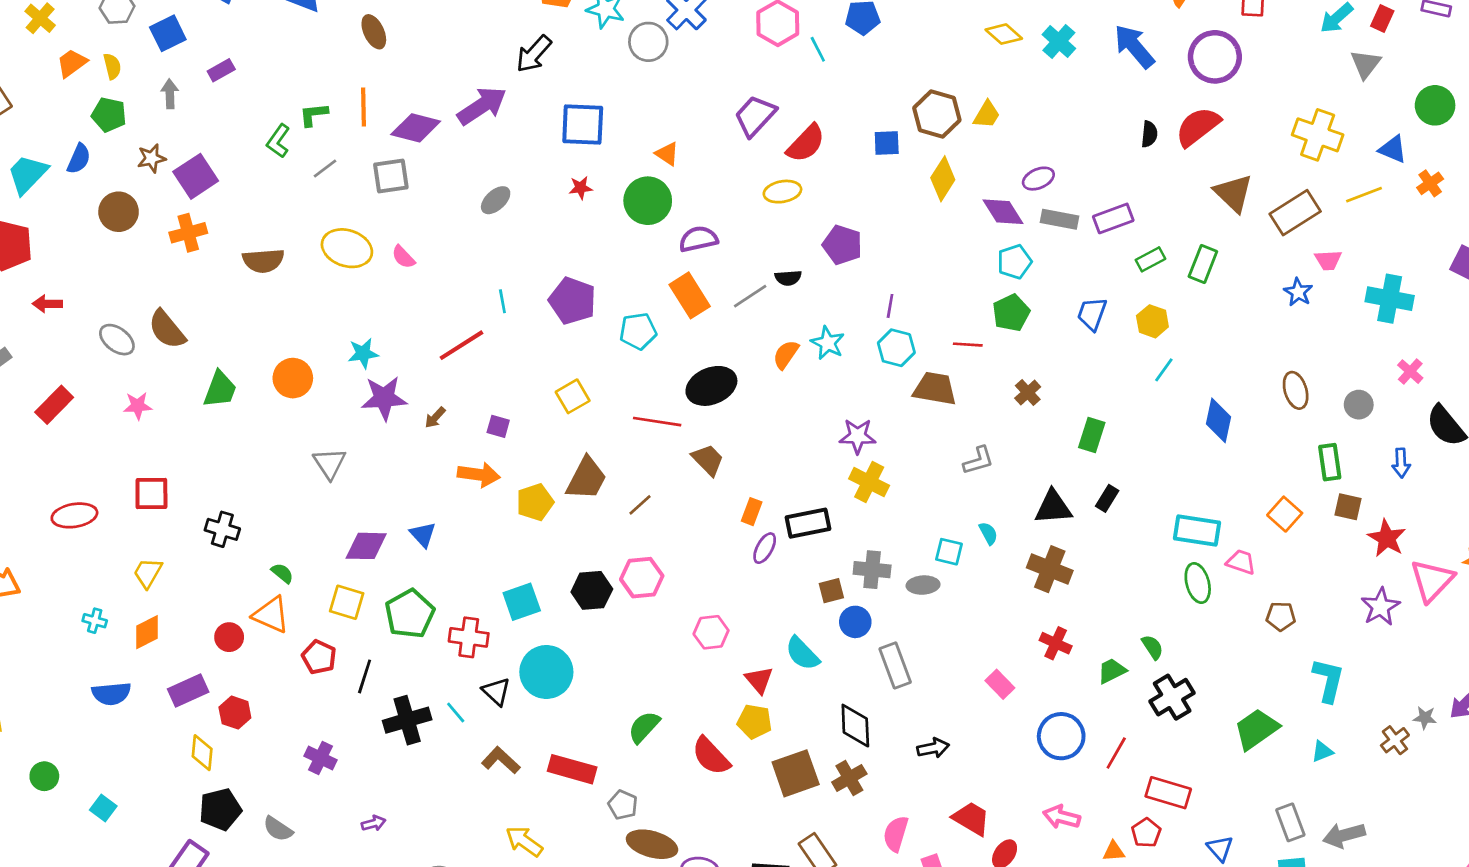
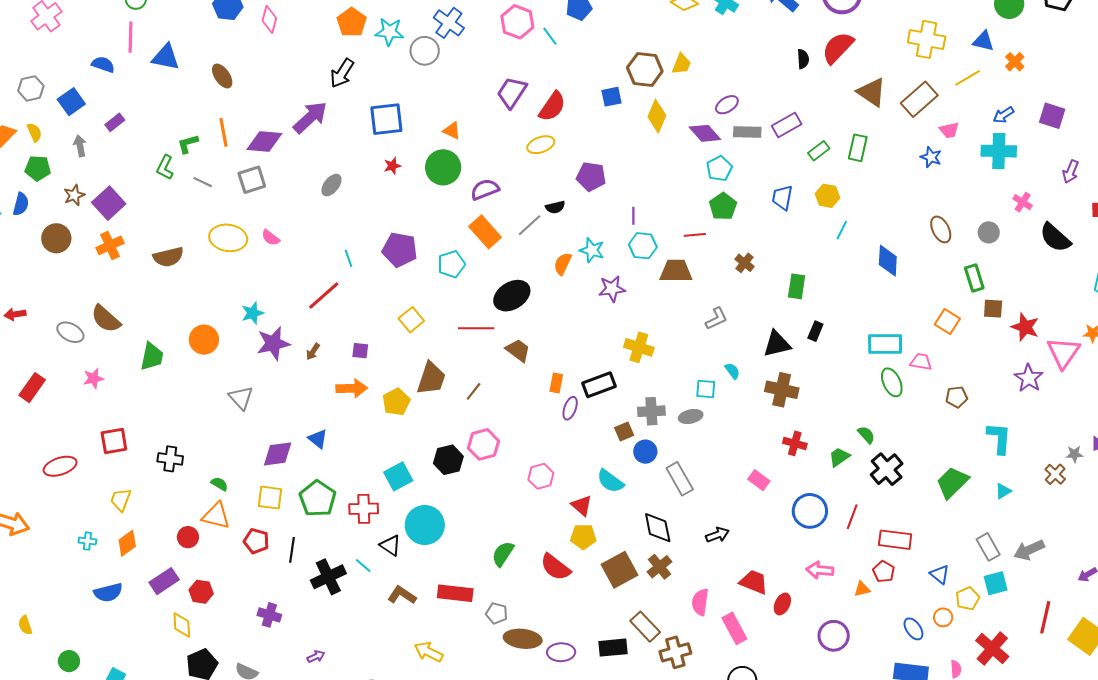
gray line: (325, 168) -> (203, 182), turned 72
purple star: (858, 436) -> (612, 289), moved
blue arrow: (1401, 463) -> (1004, 115), moved, turned 70

